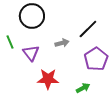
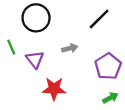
black line: (88, 29) -> (99, 19), moved
green arrow: (83, 88) -> (110, 98), moved

